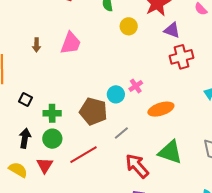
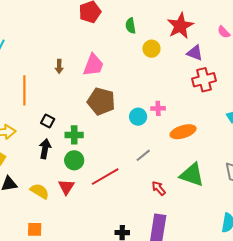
pink cross: (136, 86) -> (158, 108), turned 32
brown pentagon: (93, 111) -> (101, 101), moved
black arrow: (25, 138) -> (45, 149), moved
red arrow: (137, 166) -> (159, 188), size x0.6

